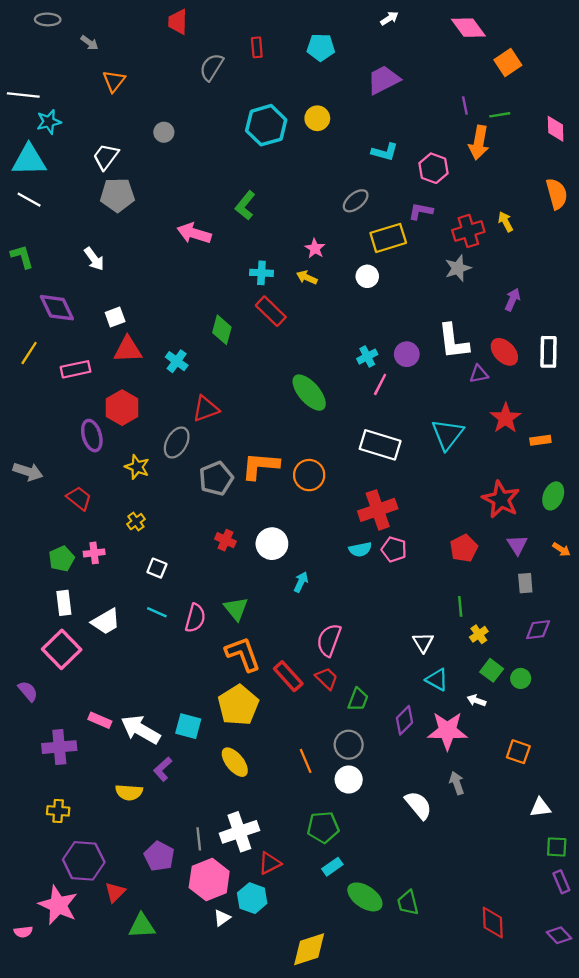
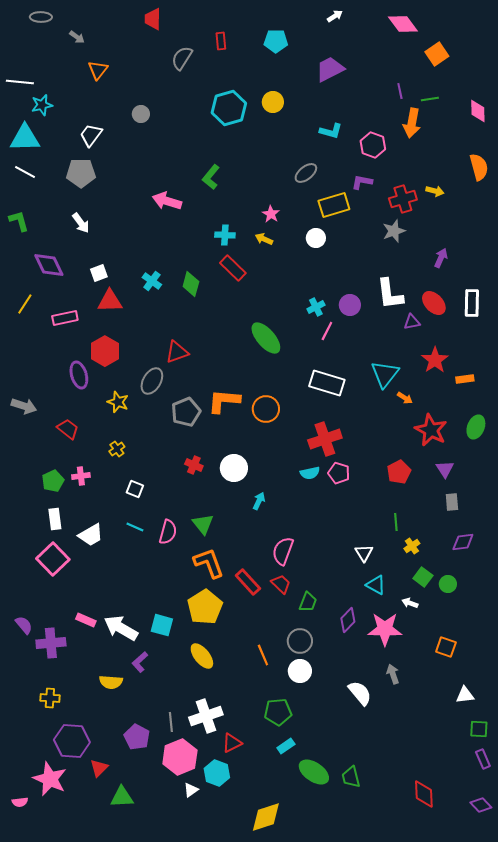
gray pentagon: (117, 195) -> (81, 173), moved
yellow arrow: (506, 222) -> (435, 191), turned 132
cyan cross: (177, 361) -> (152, 281), moved
orange arrow: (561, 549) -> (405, 398), moved
purple semicircle: (28, 691) -> (24, 625), moved

